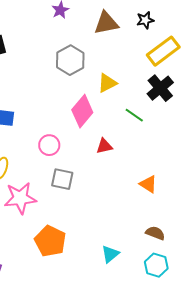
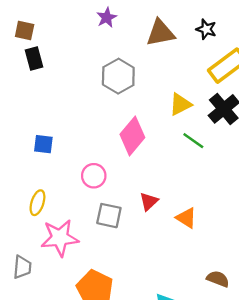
black star: (145, 20) -> (206, 29), turned 30
yellow triangle: (107, 83) -> (180, 104), moved
red triangle: (104, 146) -> (149, 201), moved, turned -30
orange triangle: (148, 184) -> (186, 218), moved

